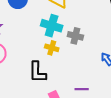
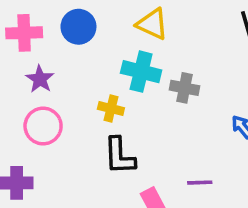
yellow cross: (52, 48) -> (111, 108), moved

